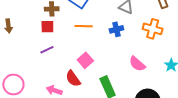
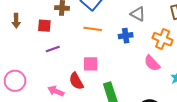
red square: (47, 27) -> (44, 26), moved
pink square: (85, 60) -> (91, 64), turned 35
pink semicircle: (137, 64) -> (152, 63), moved

